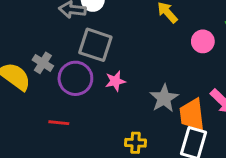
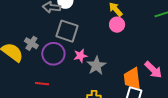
pink circle: (203, 41) -> (117, 25), moved
gray star: (164, 98) -> (96, 66), moved

